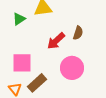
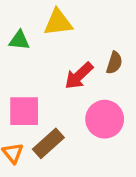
green triangle: (19, 19) -> (19, 40), turned 40

